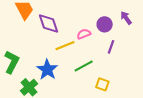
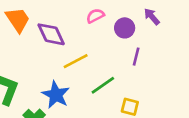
pink semicircle: (84, 34) -> (95, 16), moved

